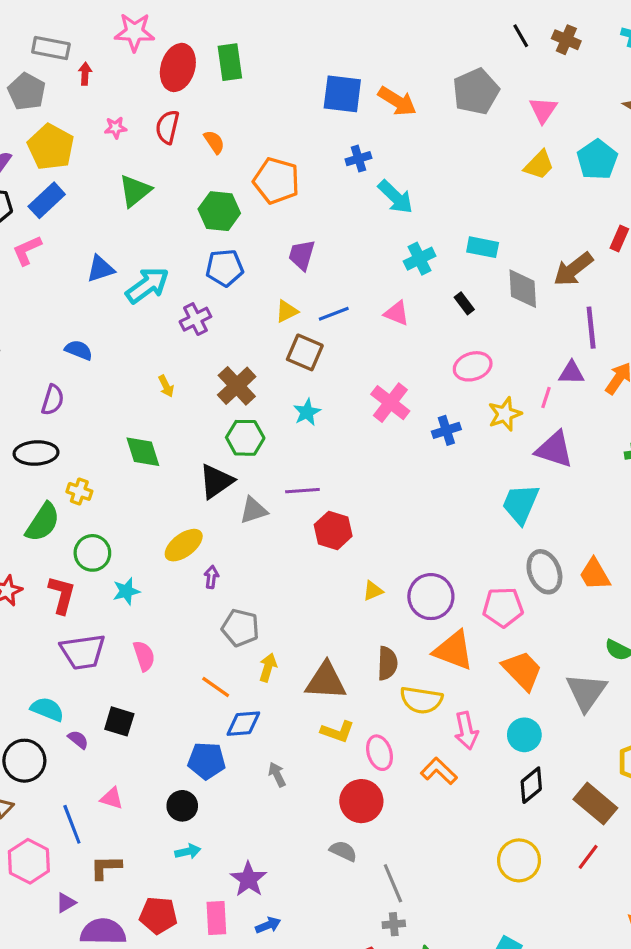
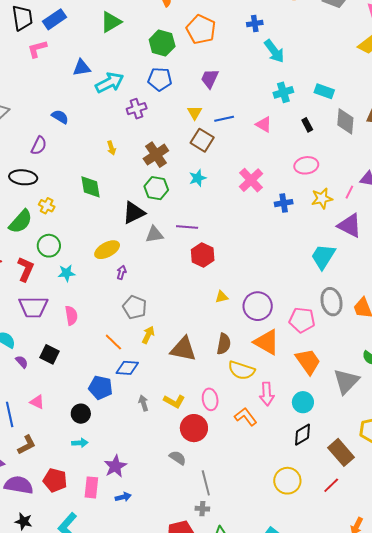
yellow triangle: (287, 311) -> (195, 113), turned -42
yellow L-shape: (337, 732) -> (174, 401), moved
brown L-shape: (106, 867) -> (27, 445), turned 145

